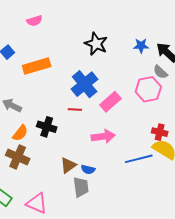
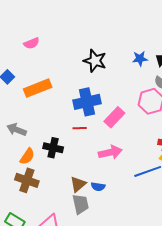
blue cross: (85, 84) -> (87, 102), turned 32
gray trapezoid: (81, 187) -> (80, 204), moved

